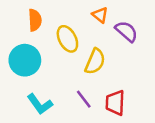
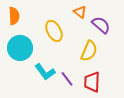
orange semicircle: (35, 20) -> (14, 16), moved
yellow semicircle: (95, 61) -> (89, 51), moved
cyan L-shape: (40, 104) -> (45, 72), moved

